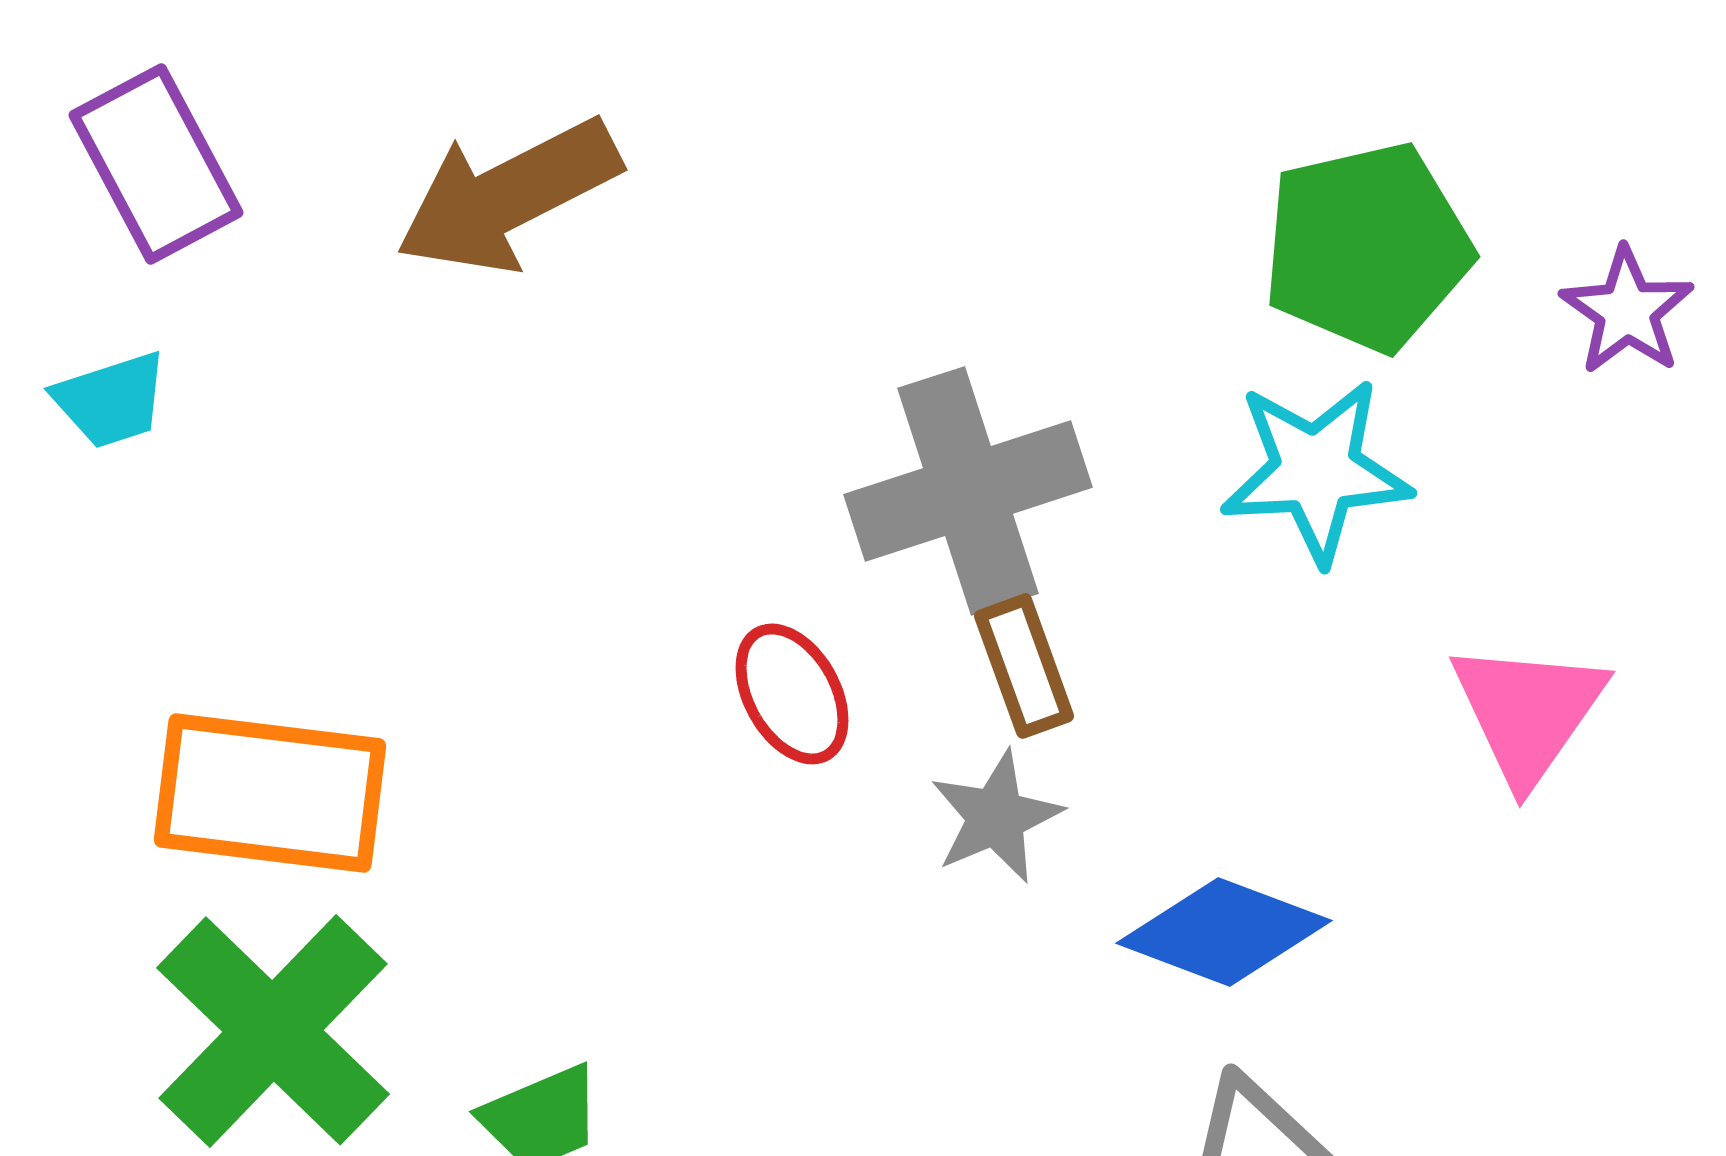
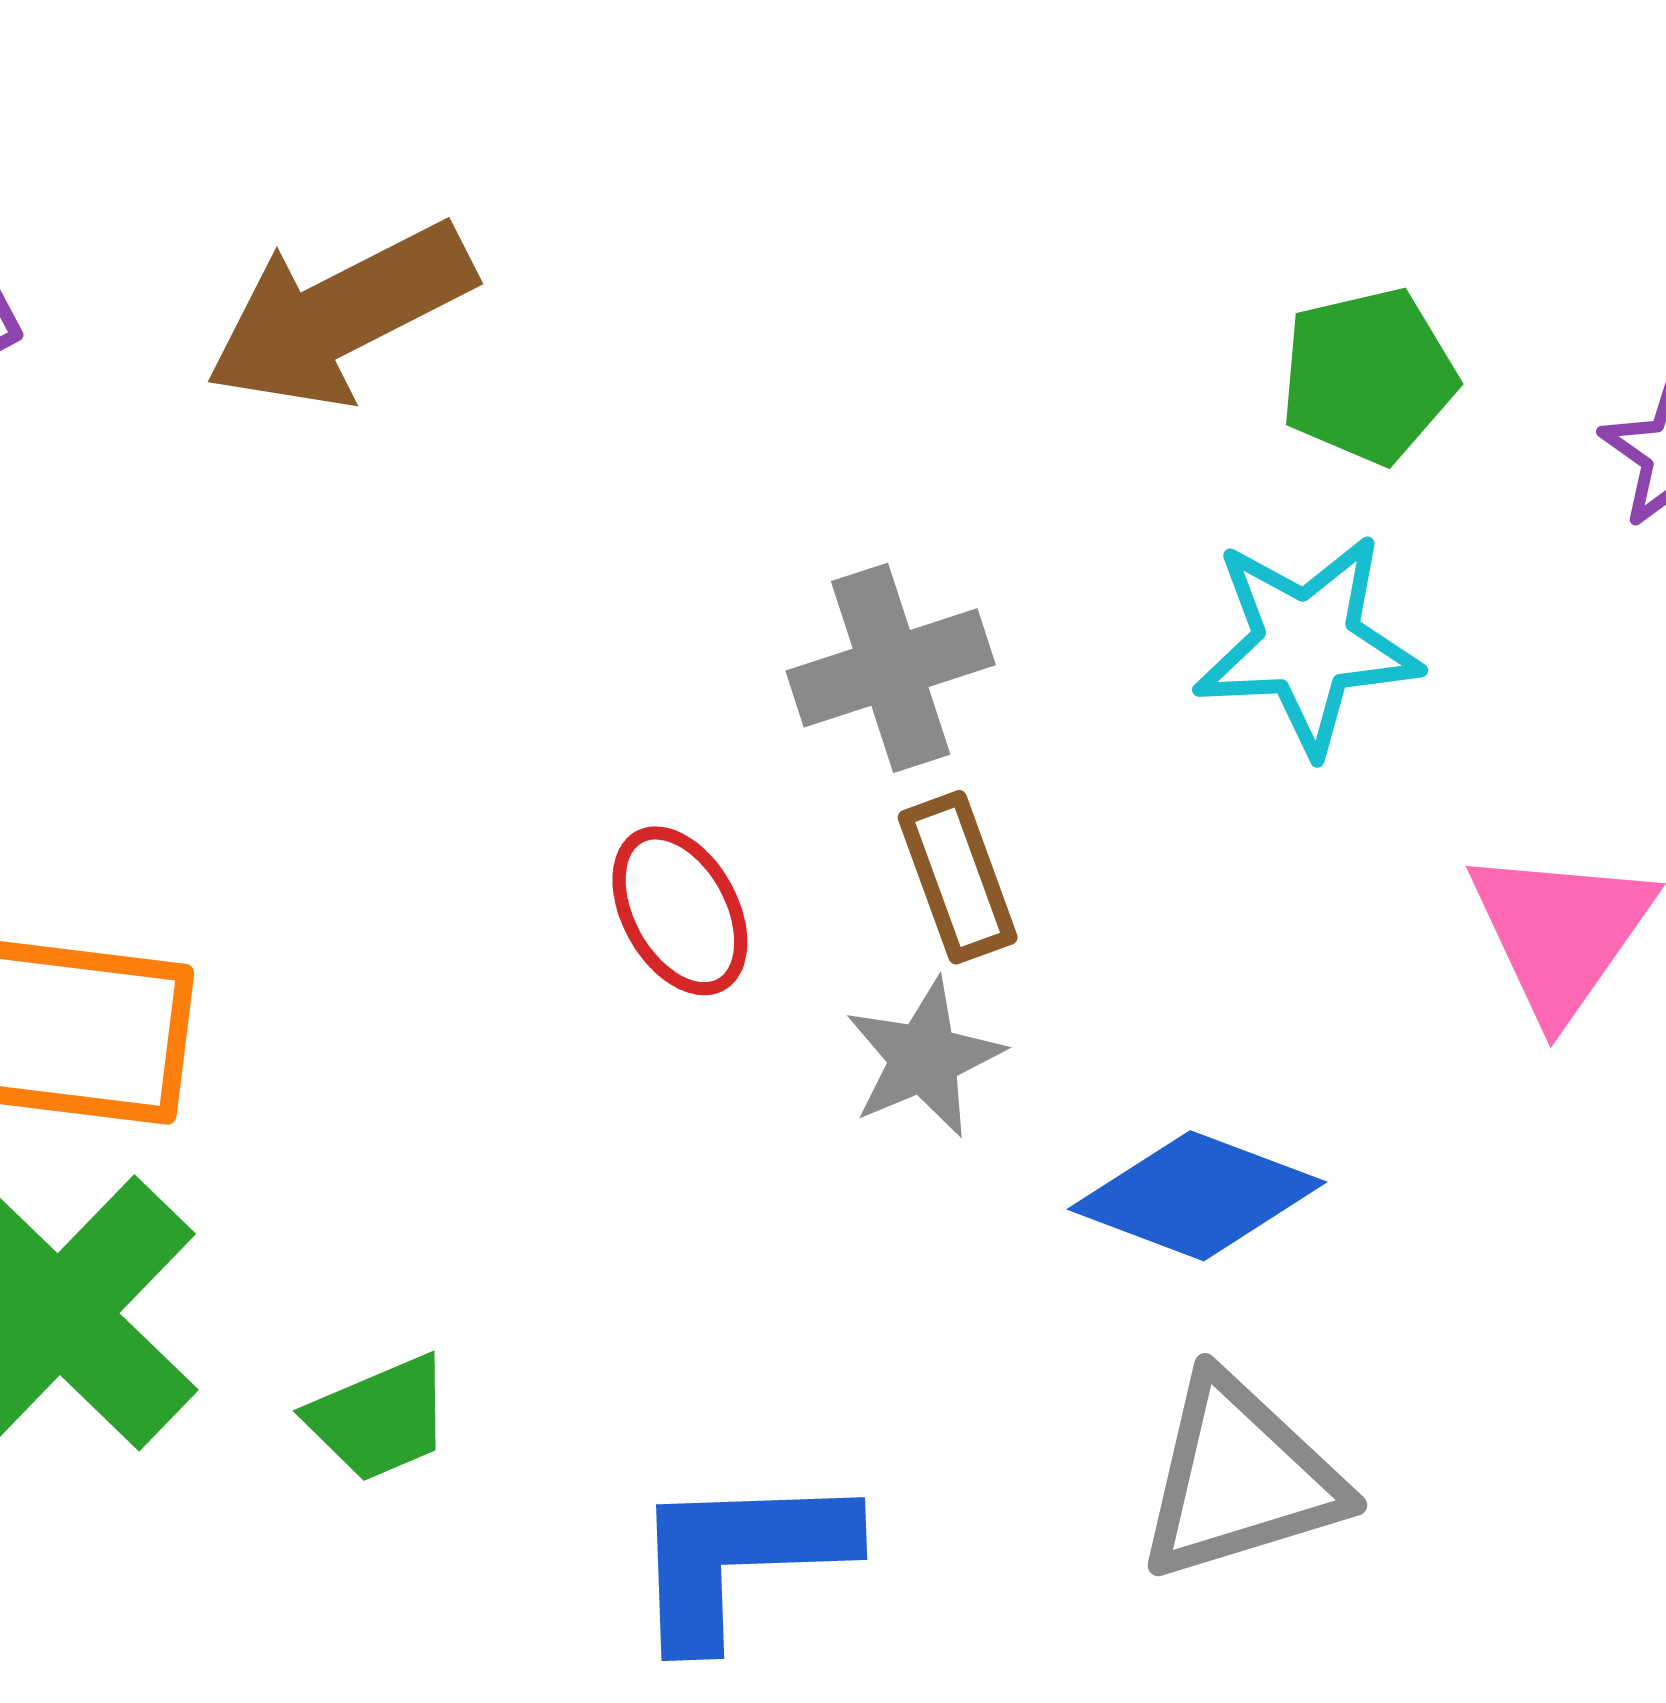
green pentagon: (1367, 247) -> (1368, 376), size x0.7
gray cross: (968, 491) -> (891, 668), size x0.7

